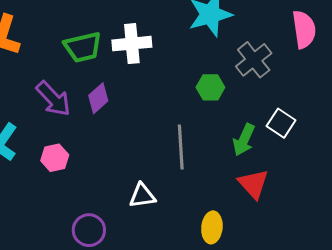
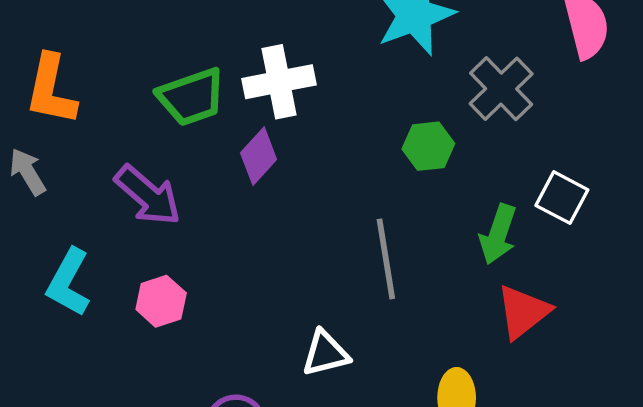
purple diamond: (98, 98) -> (259, 156), moved
red triangle: (253, 184) -> (523, 312), turned 40

